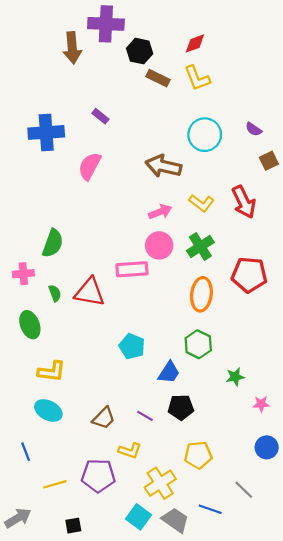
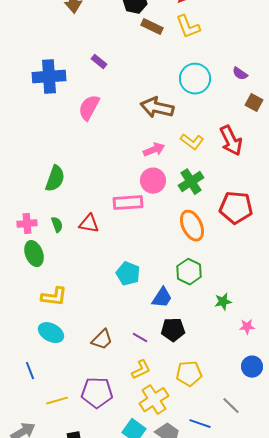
brown square: (269, 161) -> (254, 103), turned -36
pink cross: (23, 274) -> (27, 224), moved
red triangle: (90, 292) -> (89, 224), size x0.7
orange ellipse: (201, 294) -> (192, 226), turned -32
yellow L-shape: (130, 451) -> (141, 370), moved, turned -45

